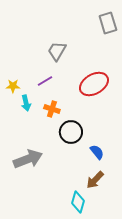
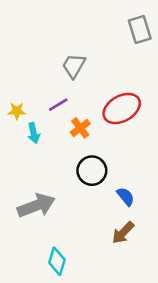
orange cross: (52, 109) -> (80, 128), moved, turned 35
cyan diamond: (78, 202) -> (57, 261), moved

